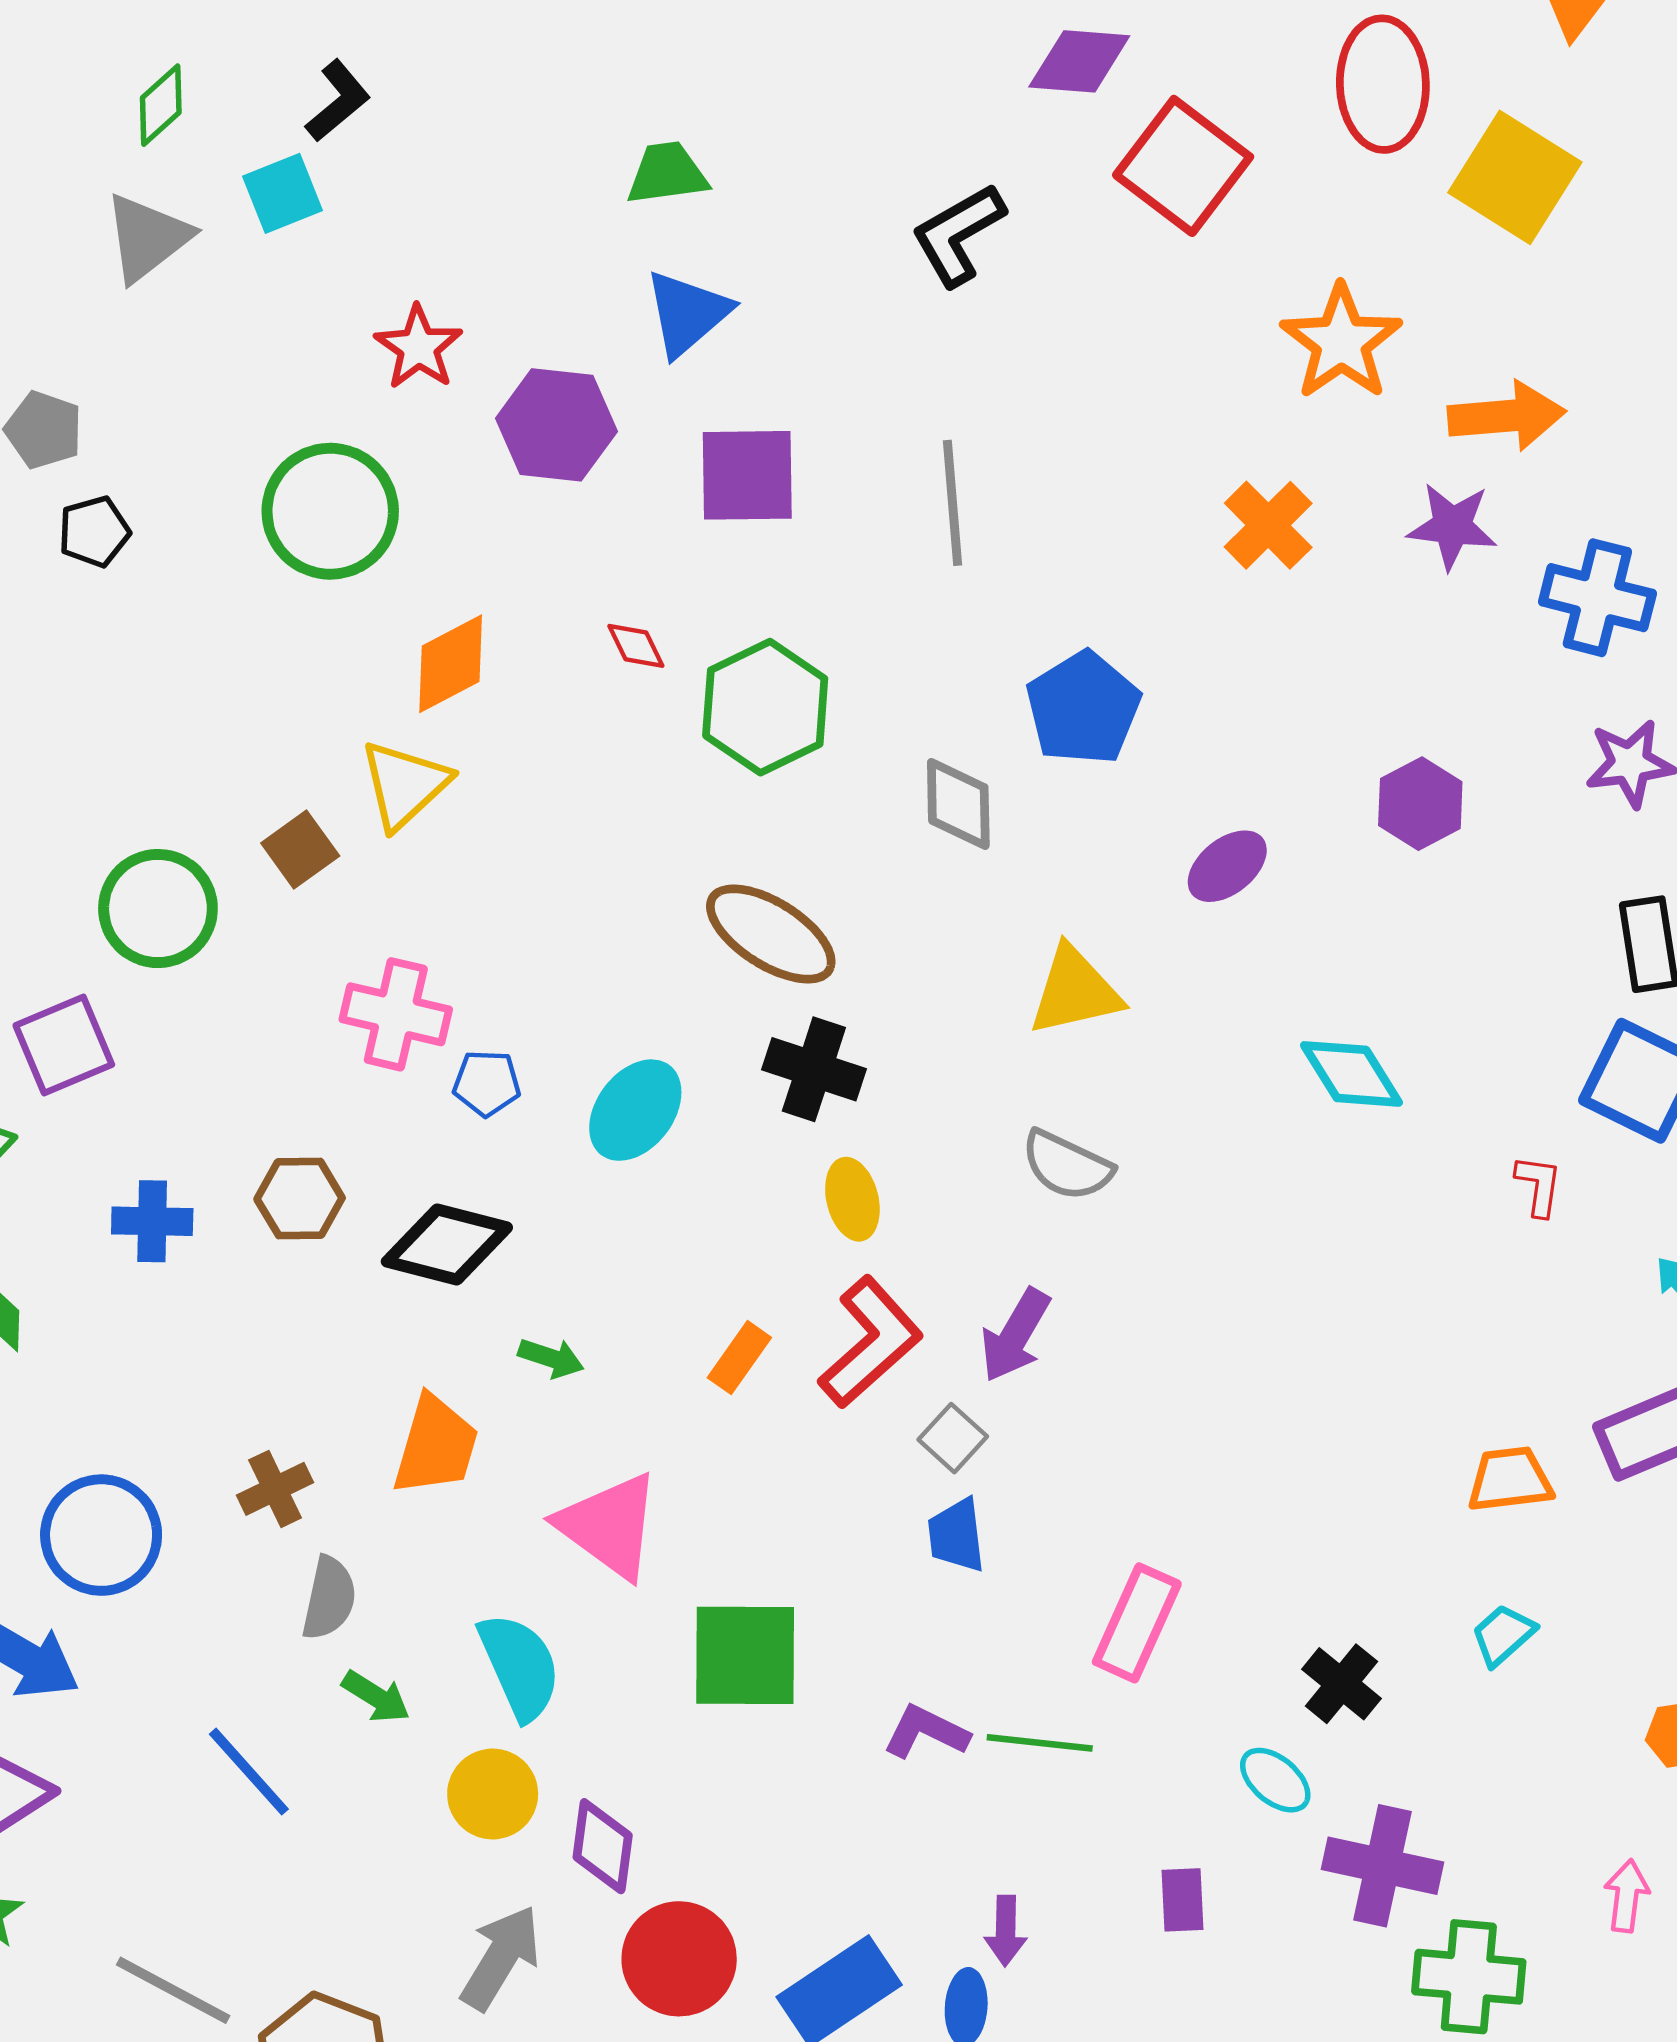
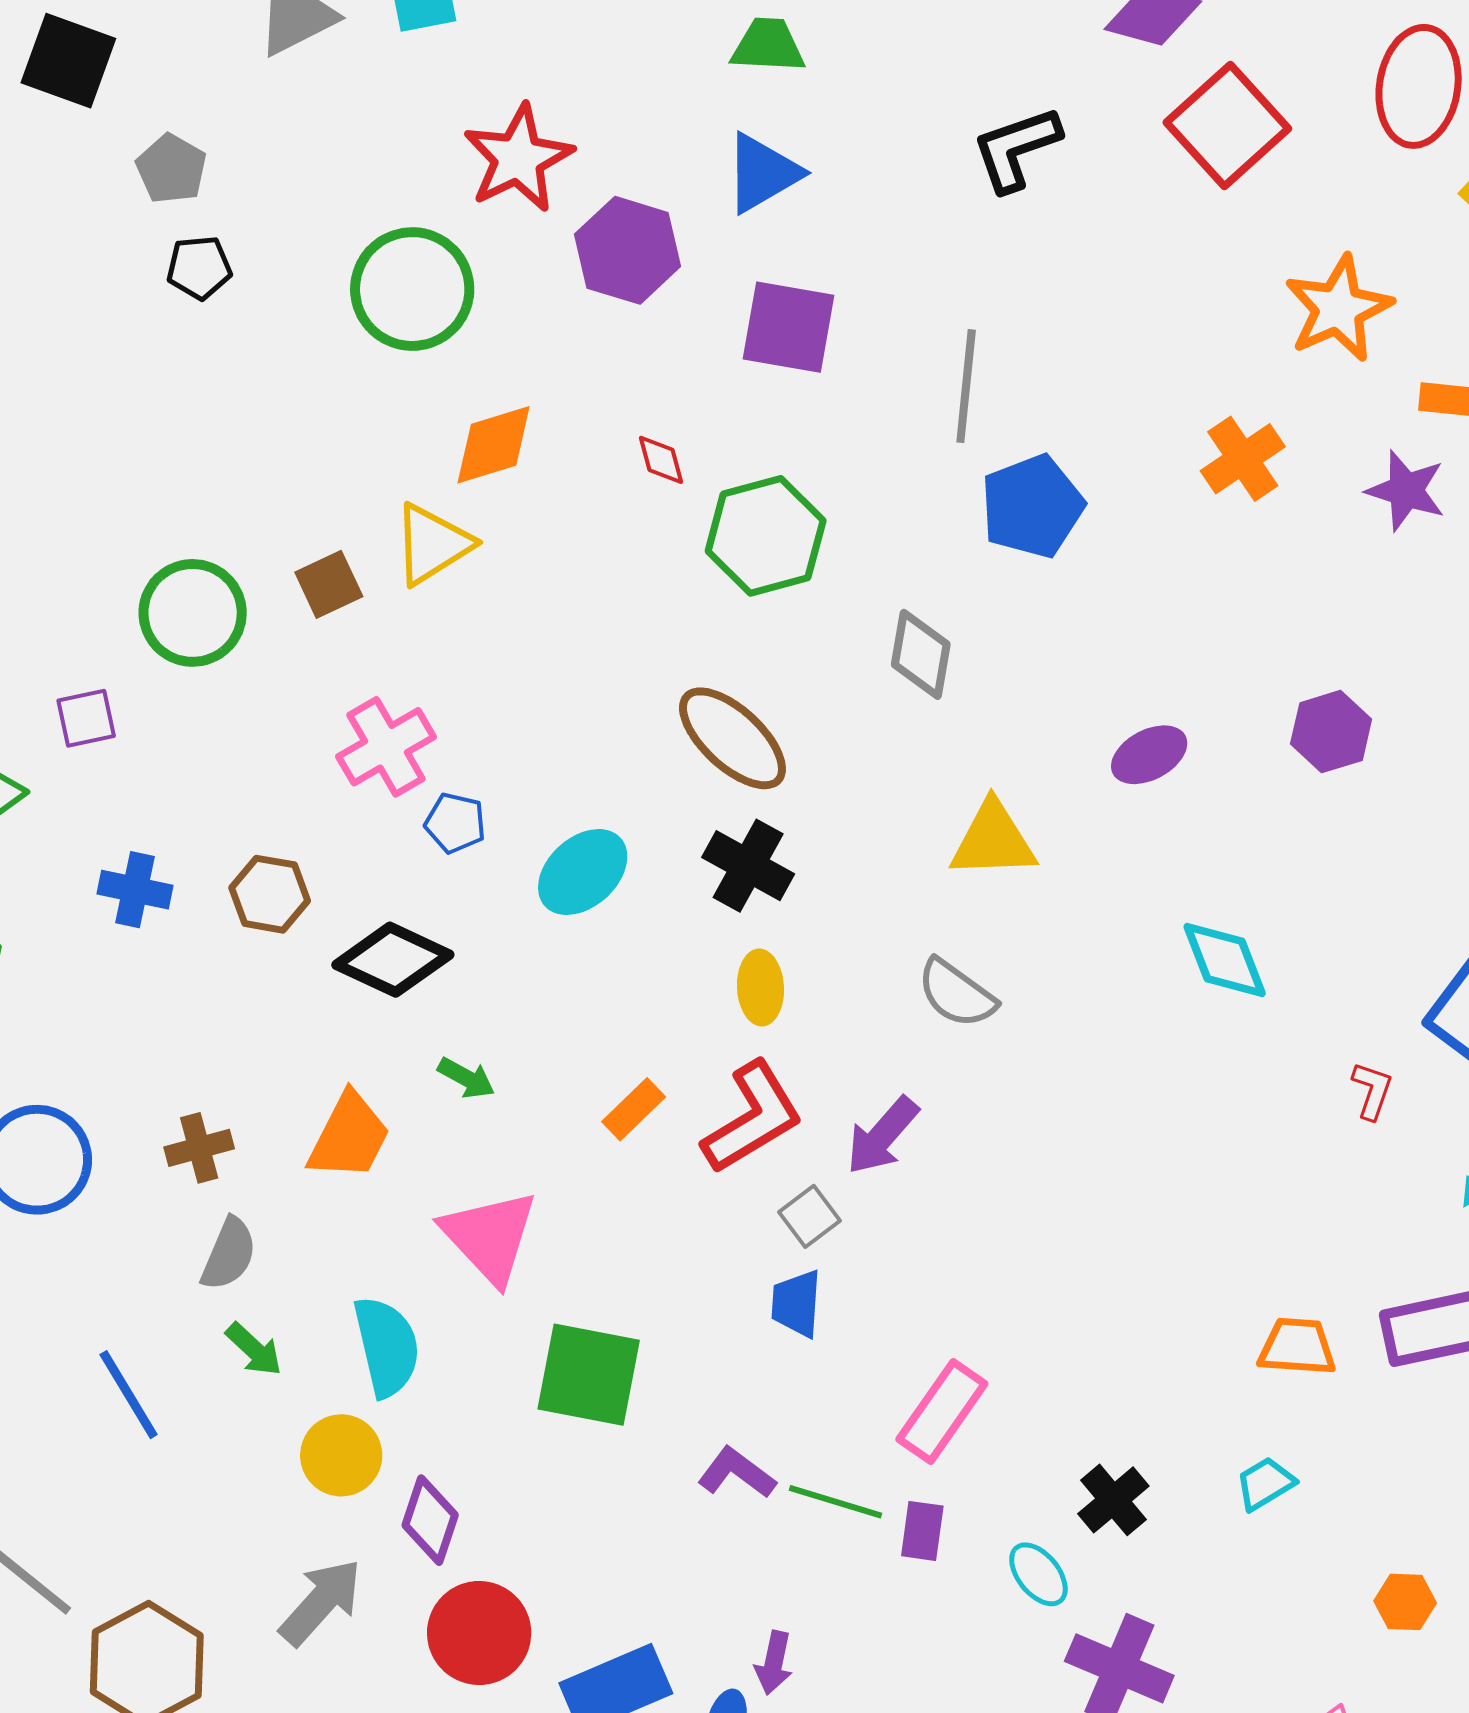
red star: (419, 347) -> (518, 158), size x1.4
blue pentagon: (1083, 708) -> (1032, 506), moved
pink cross: (396, 1014) -> (386, 747), turned 36
purple square: (64, 1045) -> (86, 718), size x0.7
purple rectangle: (1183, 1900) -> (922, 1531), moved

